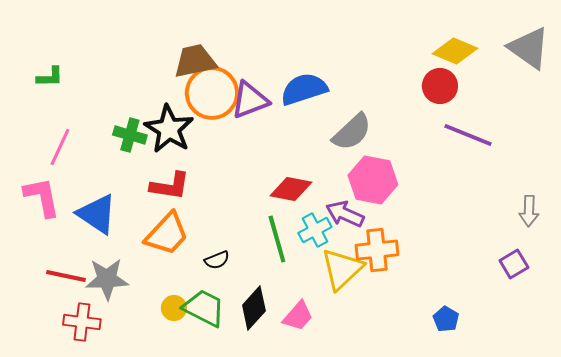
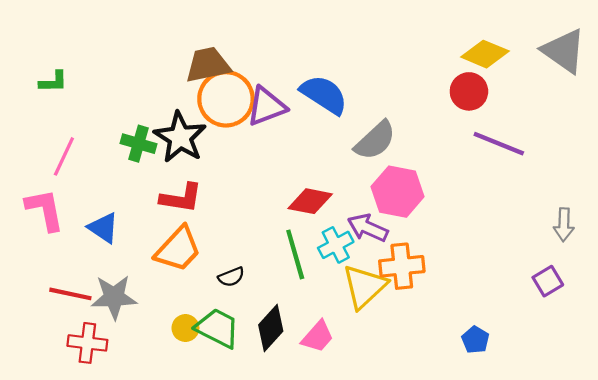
blue semicircle: (304, 89) -> (324, 95), turned 51
blue triangle: (97, 214) -> (103, 228), size x0.7

